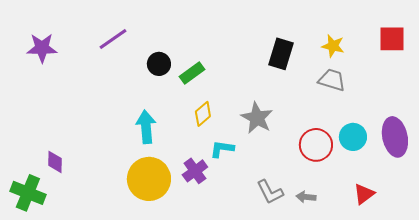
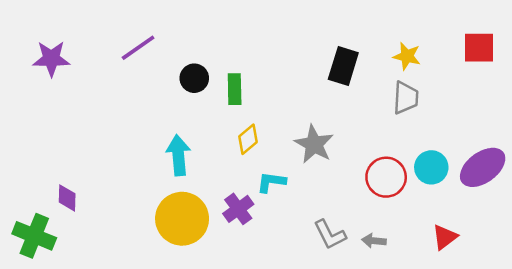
green rectangle: (192, 73) -> (235, 89), turned -55
gray trapezoid: (332, 80) -> (406, 98), turned 76
purple ellipse: (395, 137) -> (483, 167), turned 66

